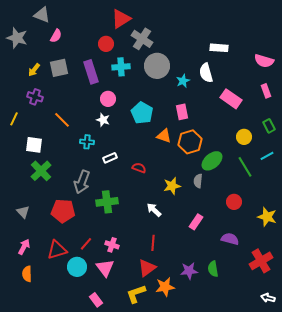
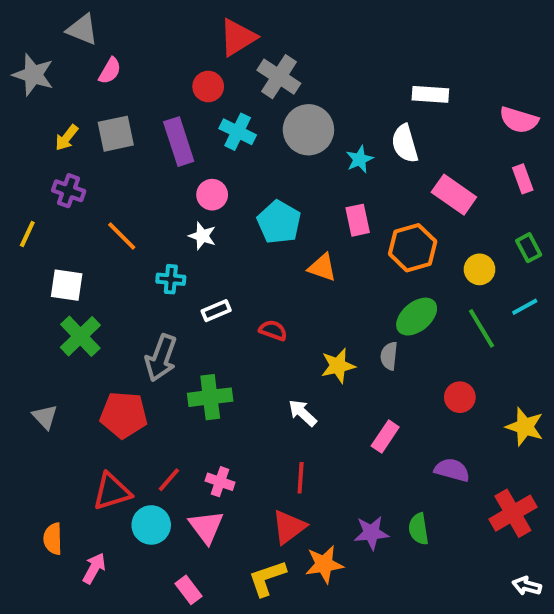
cyan cross: (121, 67) -> (238, 132), turned 30
orange hexagon: (190, 142) -> (413, 248), moved
pink arrow: (24, 247) -> (94, 568), moved

